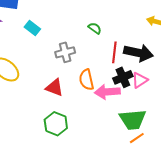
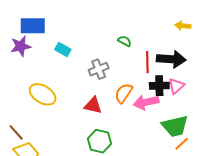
black cross: (123, 77) -> (159, 86), turned 30
orange semicircle: (86, 80) -> (124, 93), turned 55

